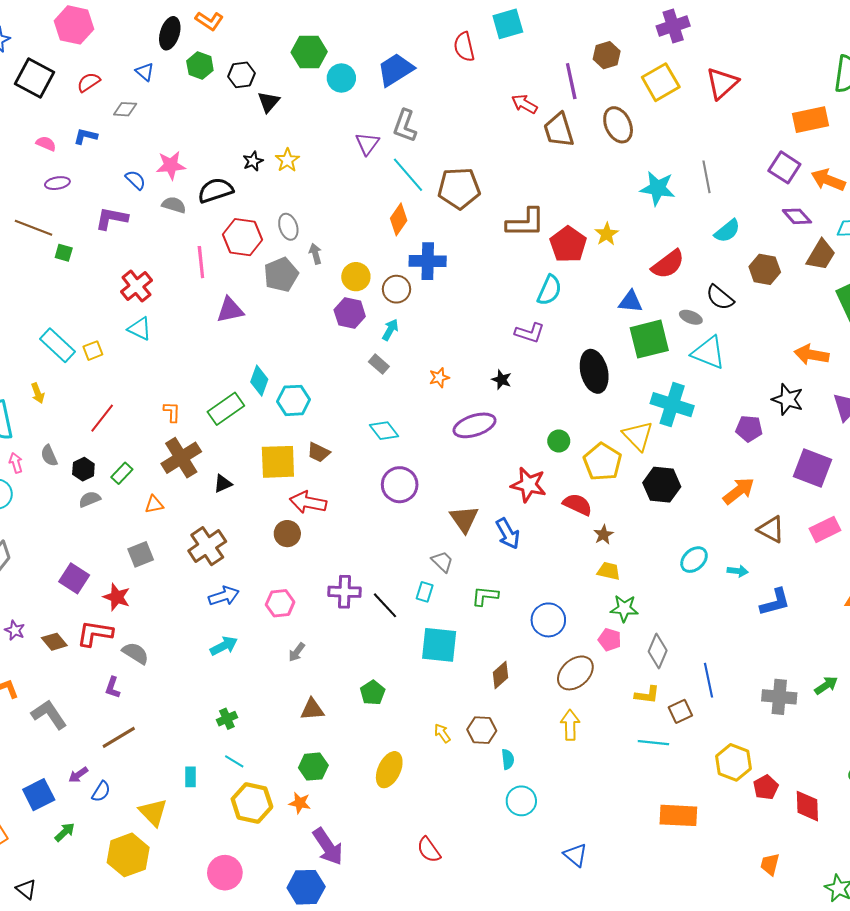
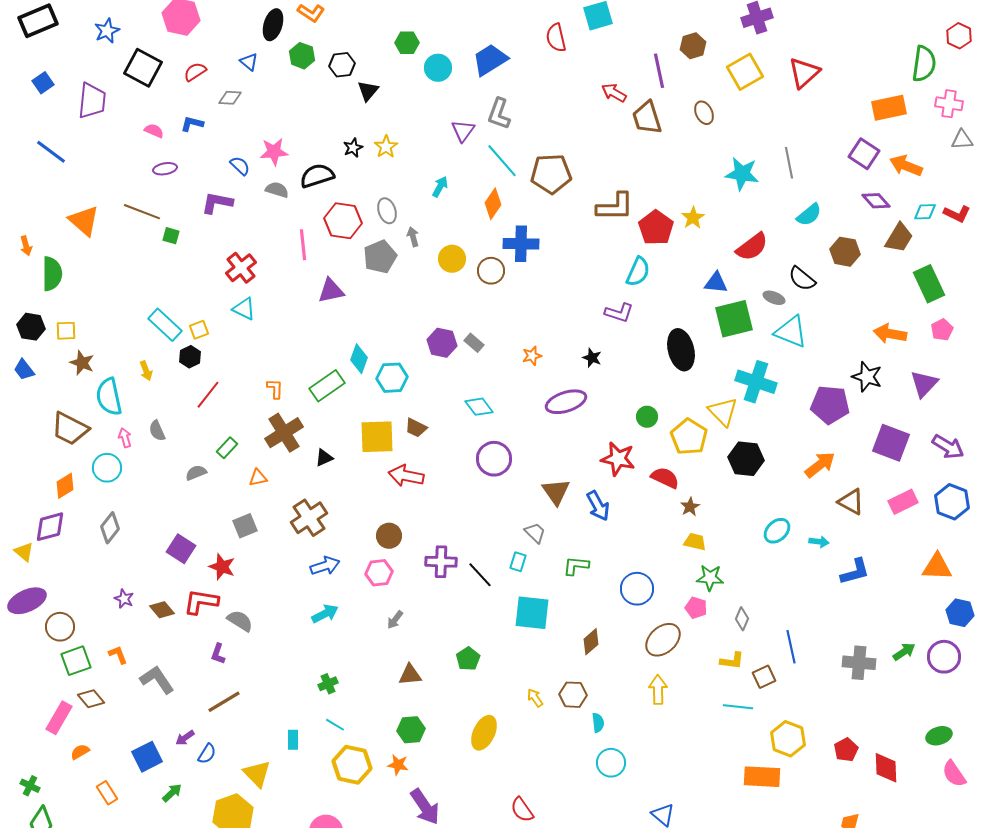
green hexagon: (309, 52) -> (407, 43), size x0.7
brown ellipse: (618, 125) -> (704, 113), size x0.7
purple hexagon: (350, 313) -> (442, 343), moved
cyan arrow: (390, 330) -> (440, 187), moved
purple pentagon: (749, 429) -> (830, 405), size x1.5
black hexagon: (83, 469) -> (190, 357), moved
brown circle: (287, 534) -> (389, 536), moved
gray diamond: (658, 651) -> (742, 619), size x0.7
yellow hexagon: (733, 762) -> (788, 739), moved

